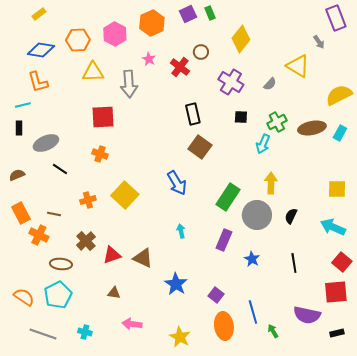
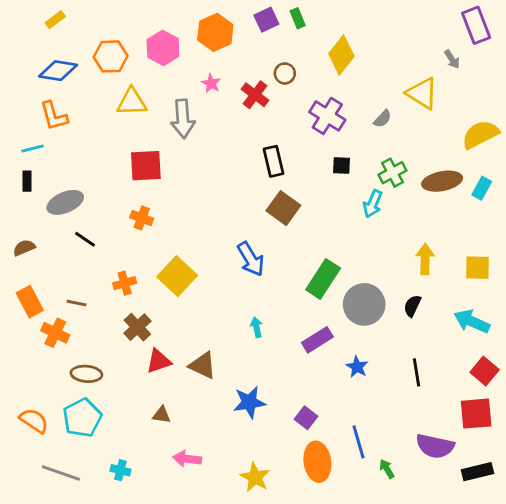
yellow arrow: (271, 183) -> (425, 259), moved
purple rectangle: (224, 240) -> (317, 340), turned 35
brown cross: (86, 241) -> (137, 327), moved
blue star: (176, 284) -> (249, 402), turned 30
black rectangle: (337, 333) -> (477, 472), size x1.5

